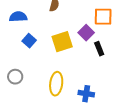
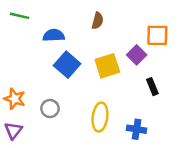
blue square: (29, 41) -> (67, 65), size x1.5
black rectangle: (99, 49) -> (152, 87), moved

